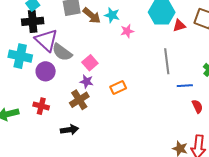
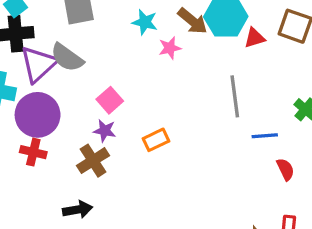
brown arrow: (92, 16) -> (193, 21), moved
purple triangle: (46, 40) -> (38, 64), turned 35
gray semicircle: (62, 52) -> (67, 58), moved
purple circle: (46, 71) -> (38, 115), size x1.4
red cross: (41, 106) -> (33, 152), moved

